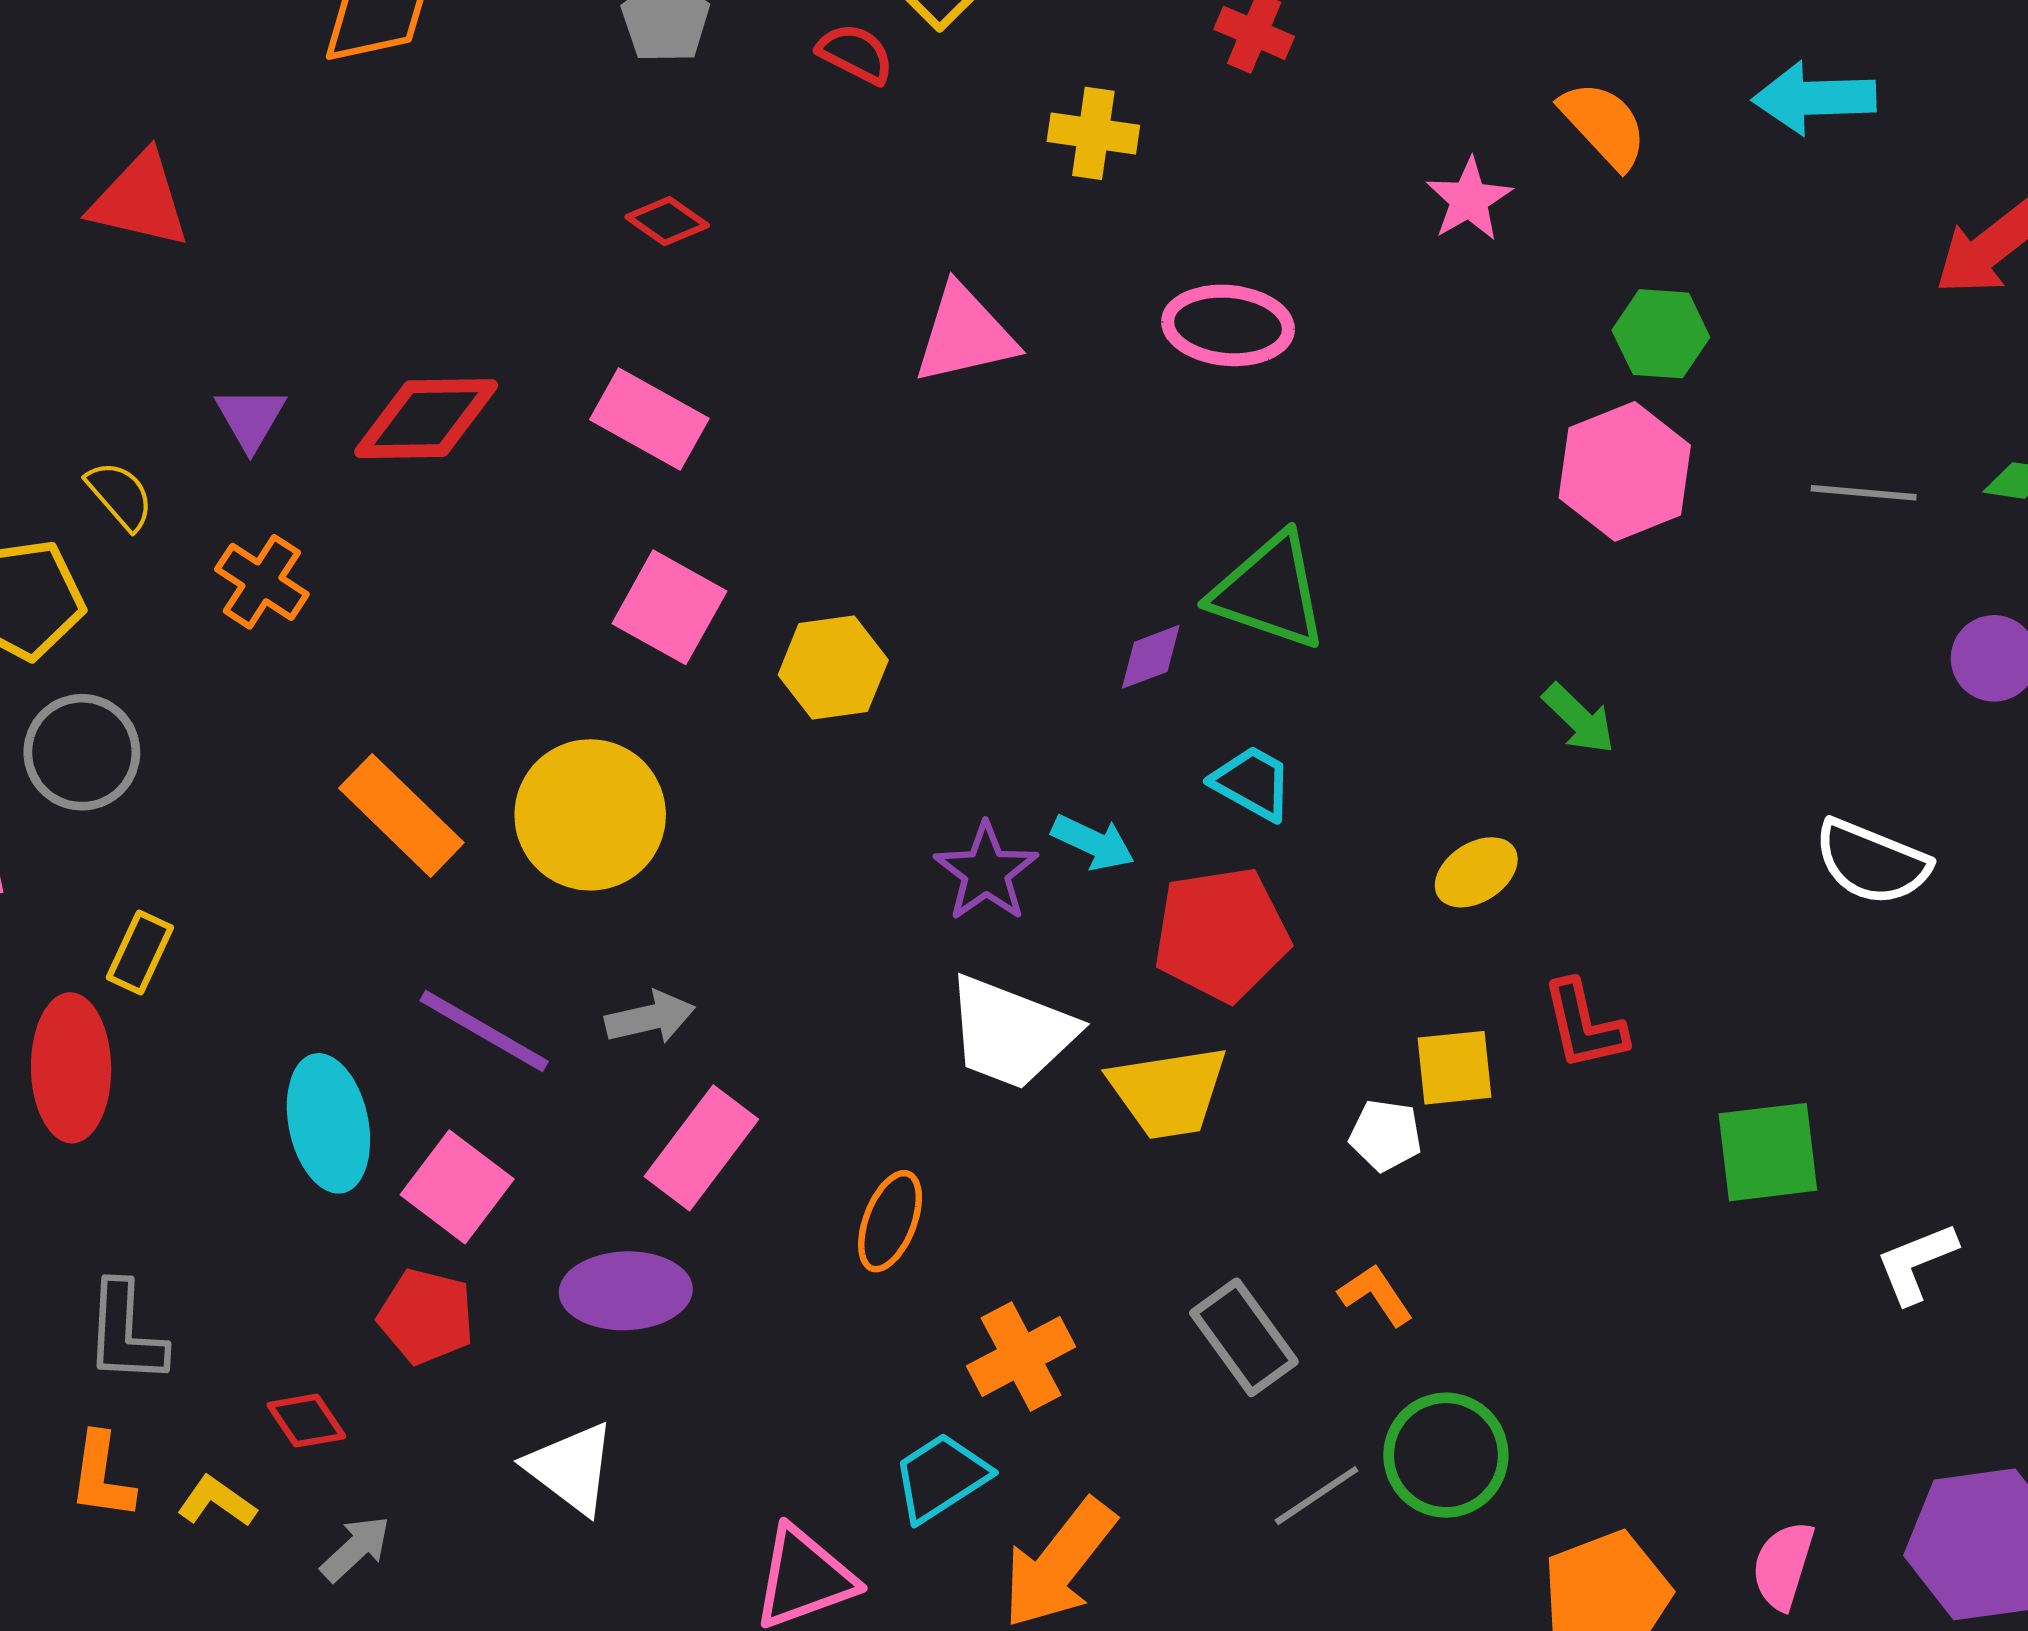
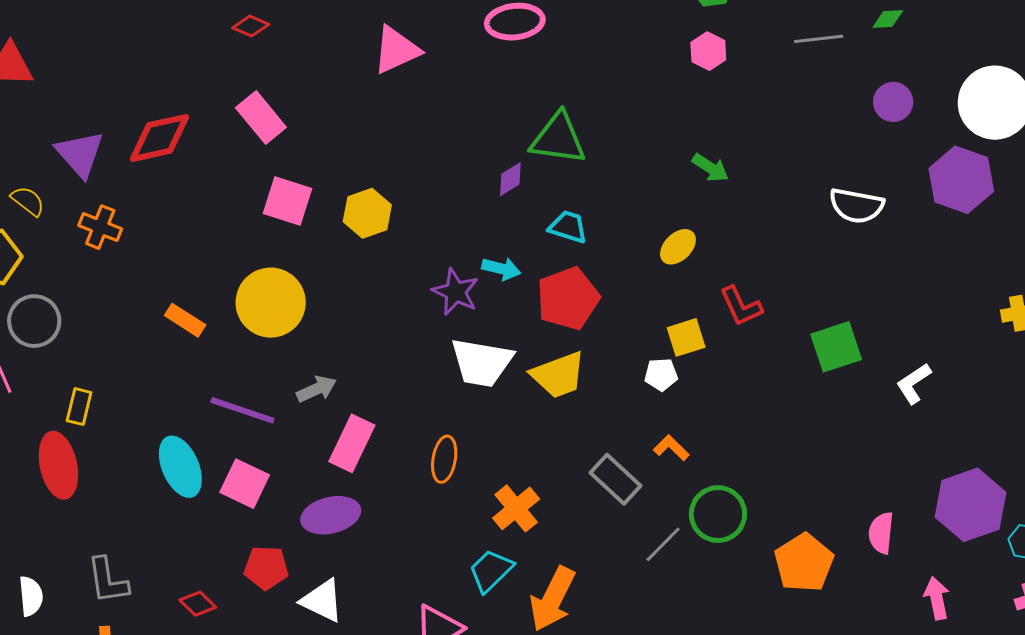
purple triangle: (250, 418) -> (80, 154), size x1.5
pink rectangle: (649, 419) -> (261, 117), turned 33
pink hexagon: (1625, 471) -> (708, 51), size x0.6
orange rectangle: (401, 815) -> (185, 320), size x0.7
red pentagon: (426, 1316) -> (266, 568), moved

